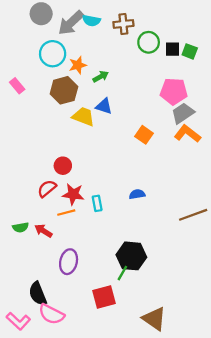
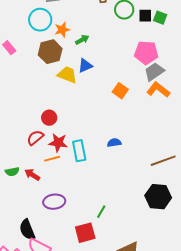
blue triangle: (104, 106) -> (85, 66), turned -42
cyan rectangle: (97, 203) -> (79, 151), size x1.5
black hexagon: (131, 256) -> (158, 197), moved
purple ellipse: (69, 262) -> (54, 202), turned 70

